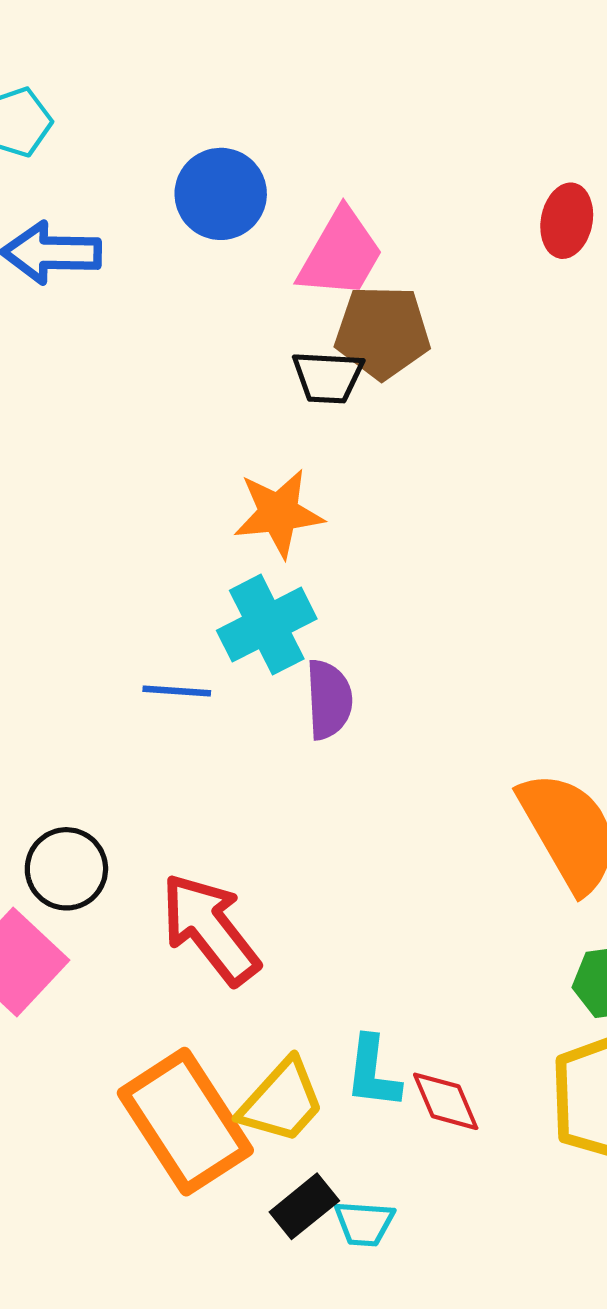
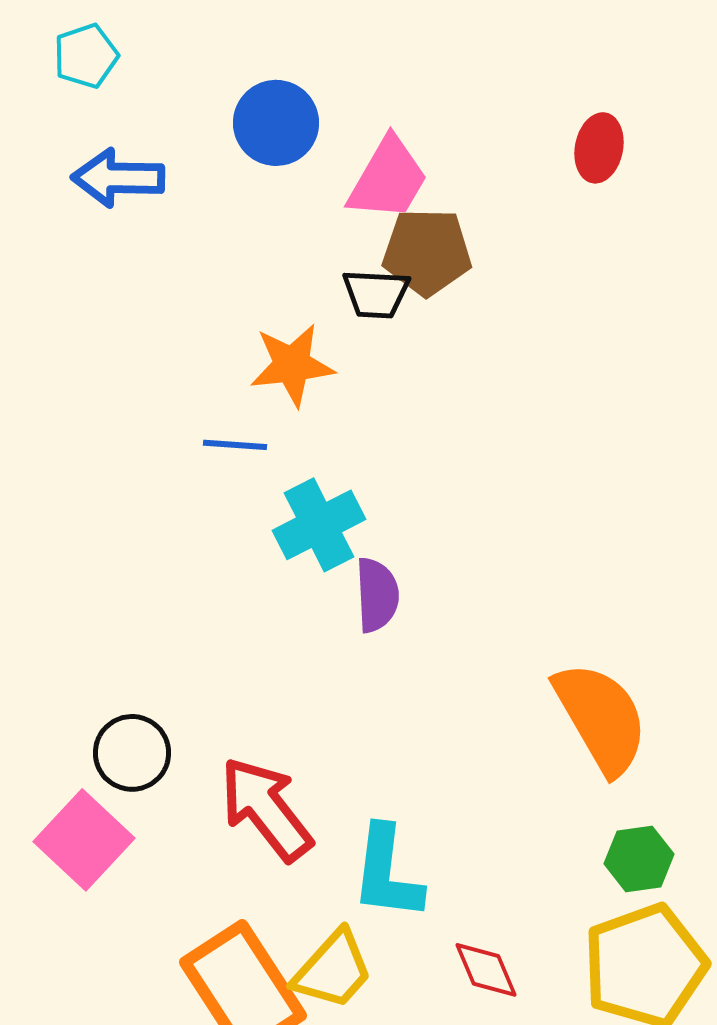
orange star: (279, 513) -> (292, 365), moved
blue line: (177, 691) -> (235, 445), moved
cyan L-shape: (373, 1072) -> (387, 873), moved, size x1.4

